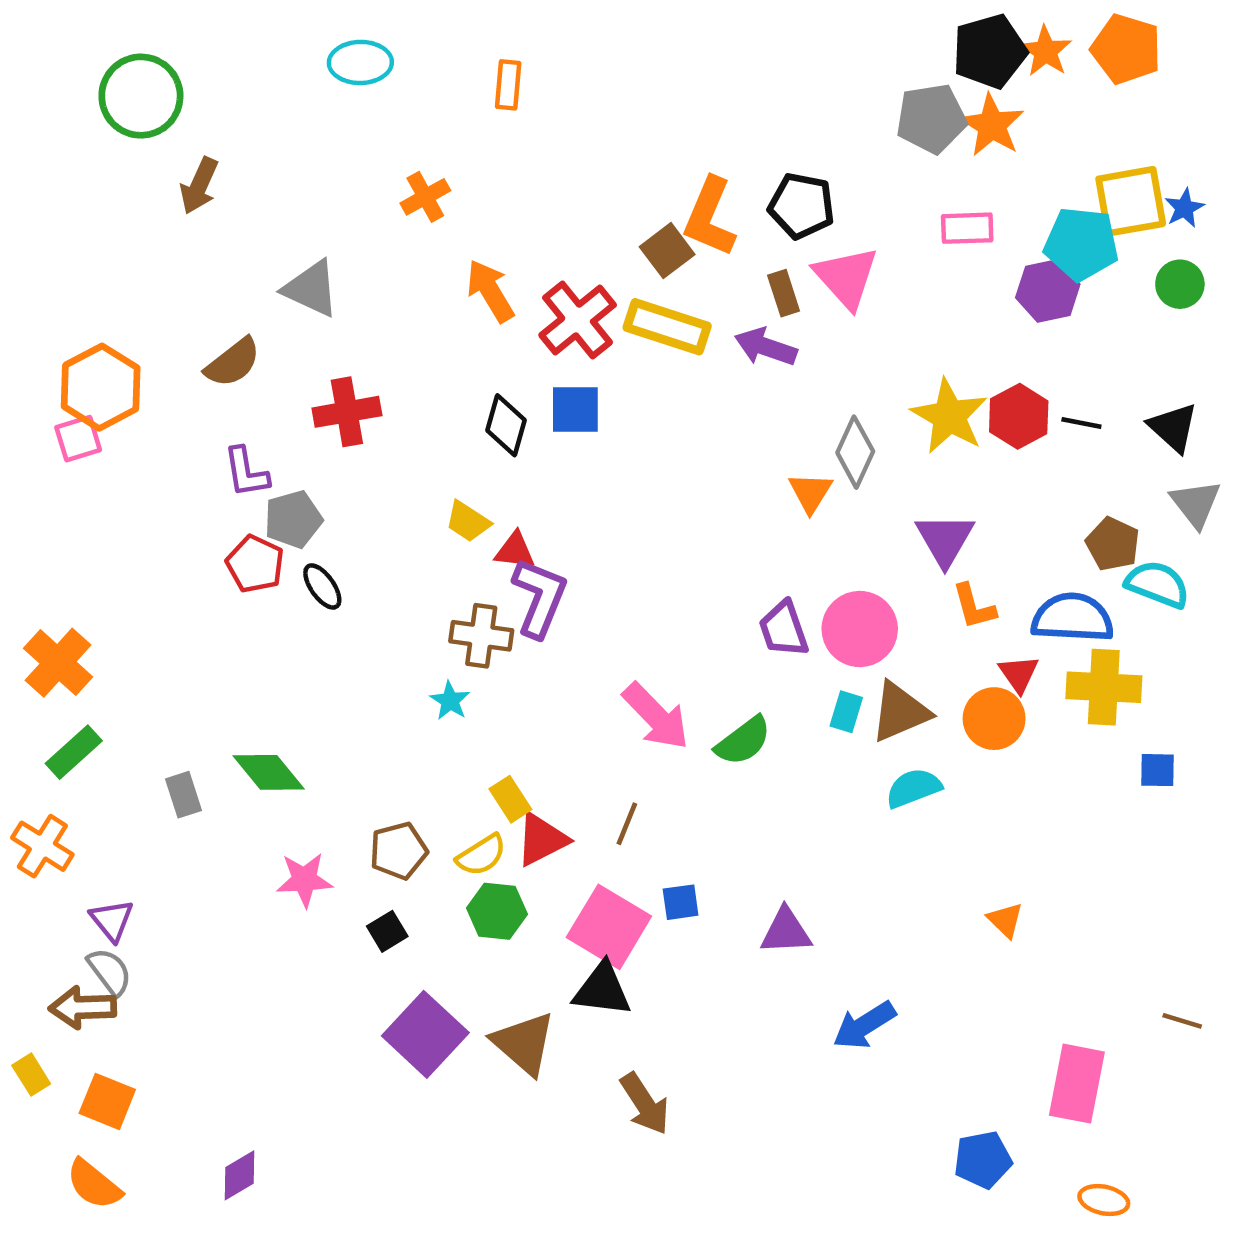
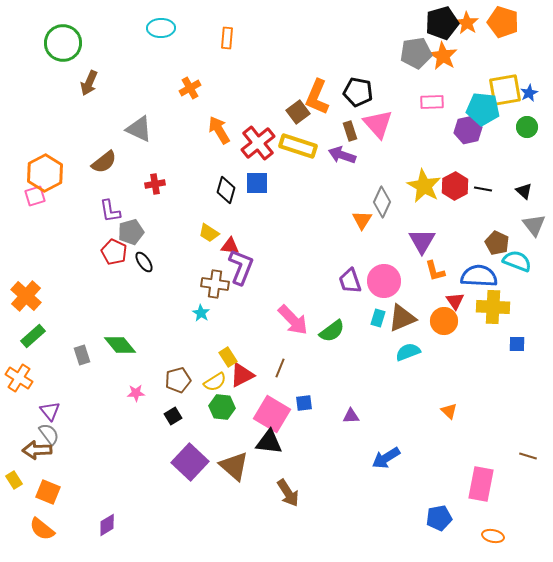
red cross: (347, 412) -> (155, 184), size x0.7
black triangle: (1173, 427) -> (524, 191), size x0.7
pink star: (304, 880) -> (136, 393), size x0.7
purple triangle: (786, 931) -> (351, 416), size x0.7

